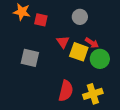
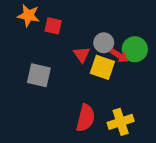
gray circle: (80, 17) -> (104, 43), moved
green circle: (100, 59) -> (135, 49), moved

